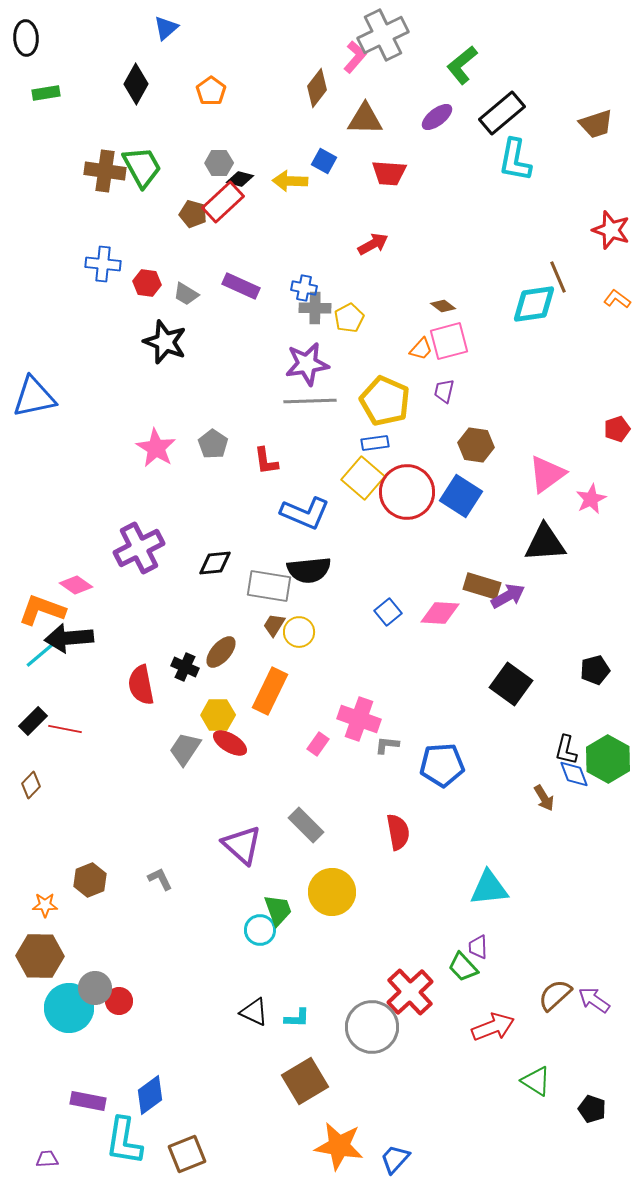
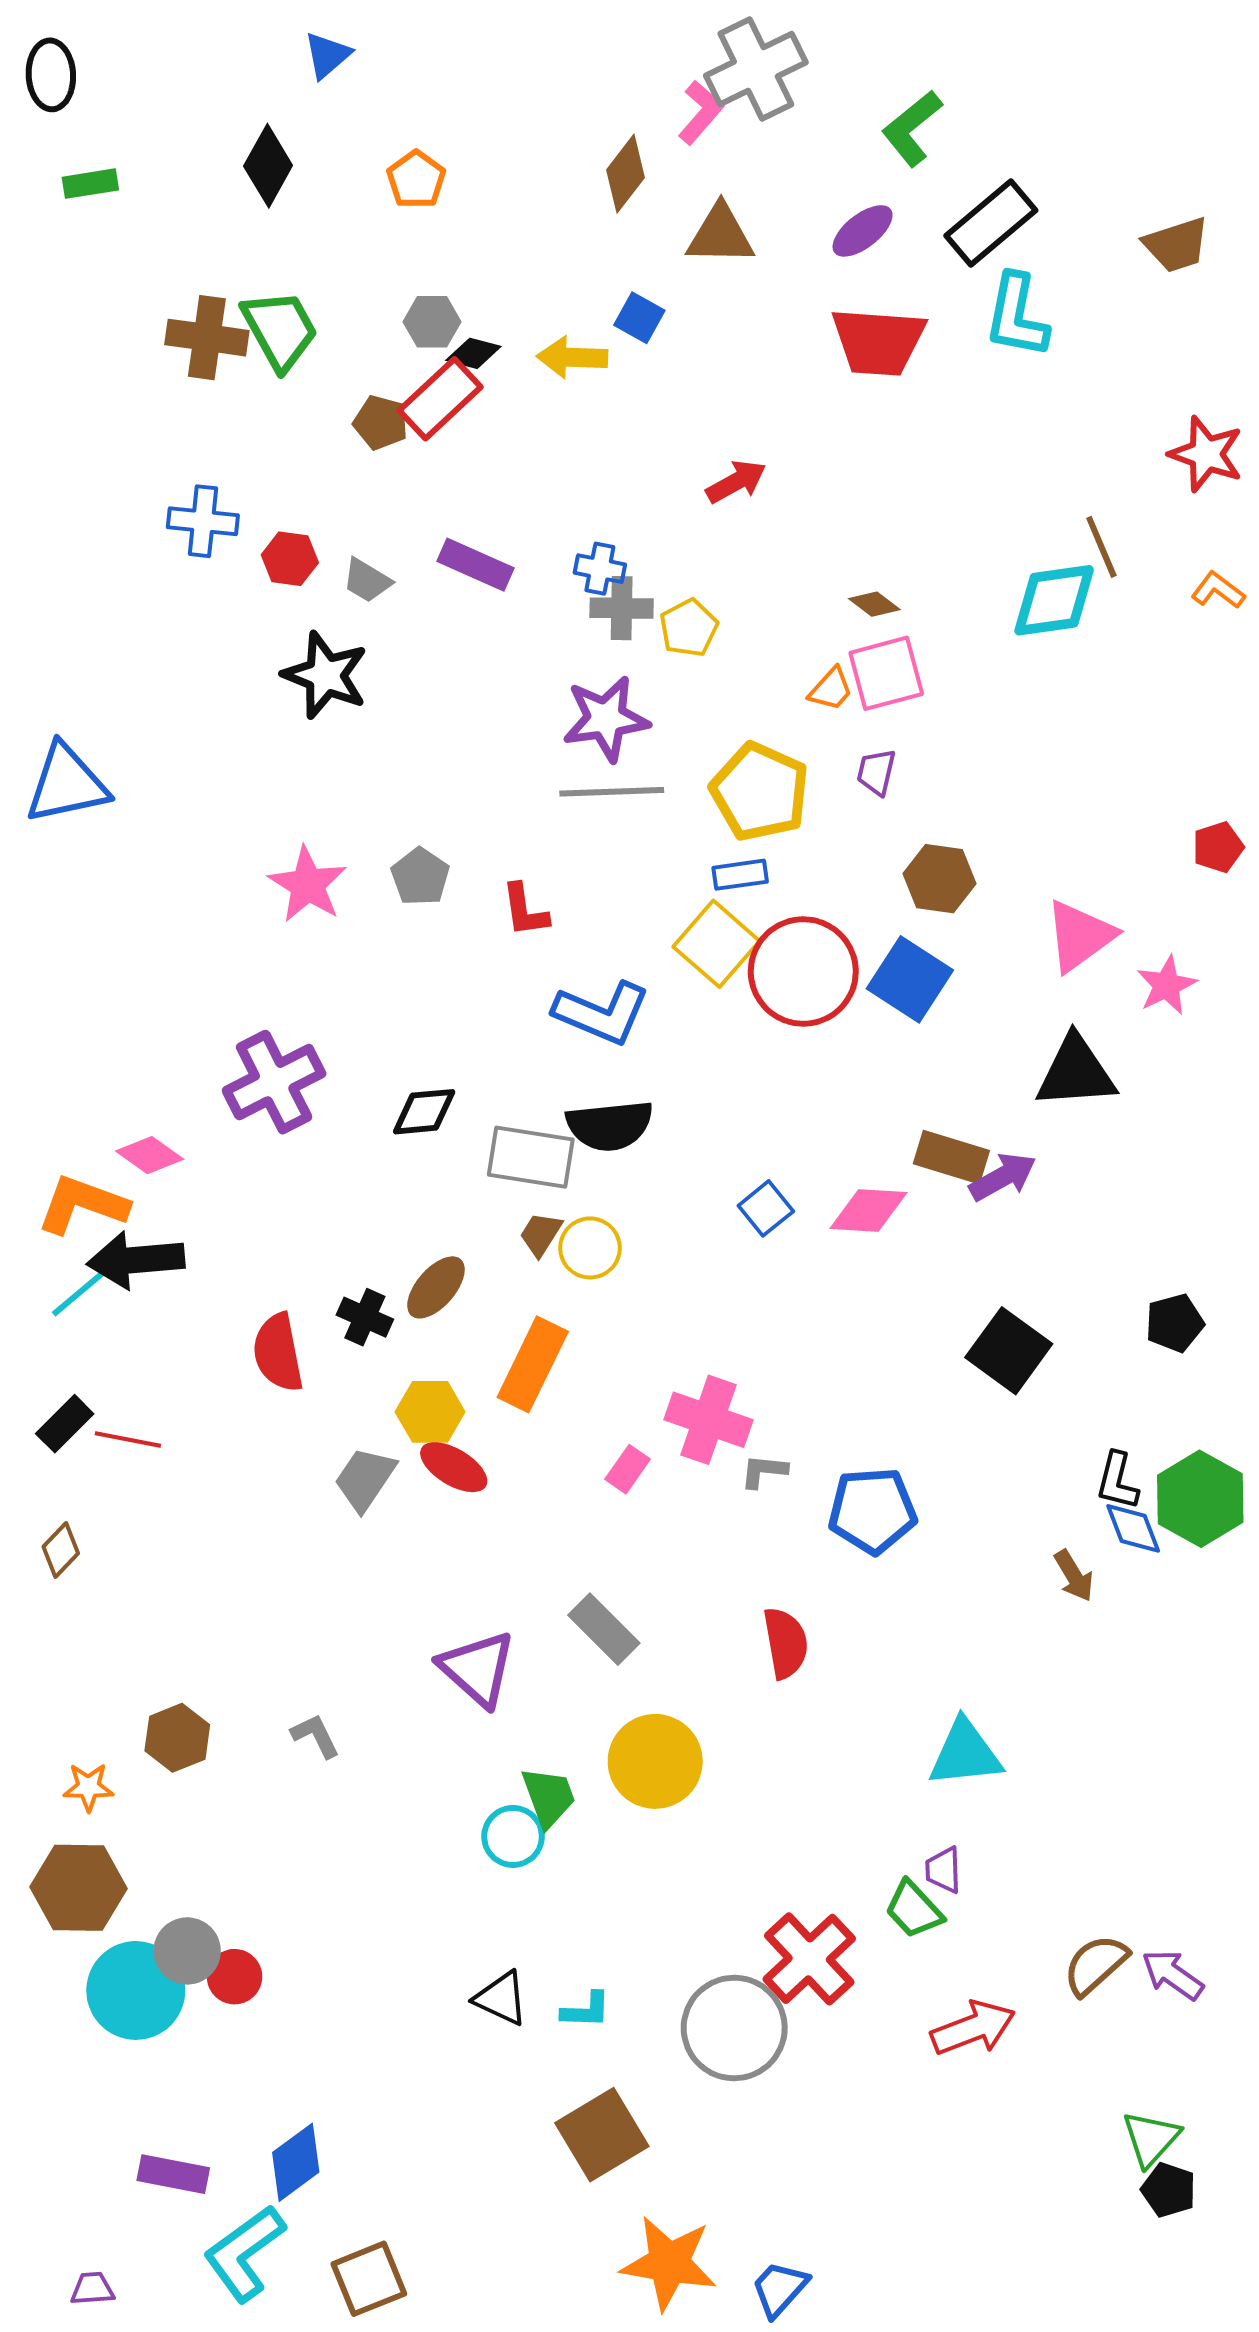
red trapezoid: (389, 173) -> (878, 342), moved, size x1.4
green triangle: (536, 1081) -> (1151, 2139), moved, turned 40
cyan L-shape: (124, 1141) -> (244, 2253), turned 45

